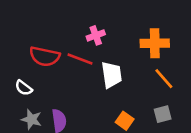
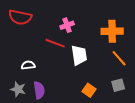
red semicircle: (45, 56) -> (20, 17), moved
white semicircle: (24, 88) -> (28, 65), moved, turned 136

